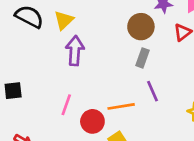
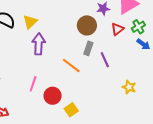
purple line: (152, 91) -> (105, 60), moved
orange line: (121, 106) -> (71, 65), moved, turned 48

